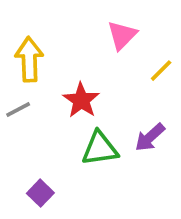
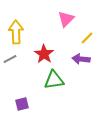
purple arrow: (150, 137) -> (81, 59), moved, turned 48
purple square: (40, 193) -> (22, 104), turned 32

